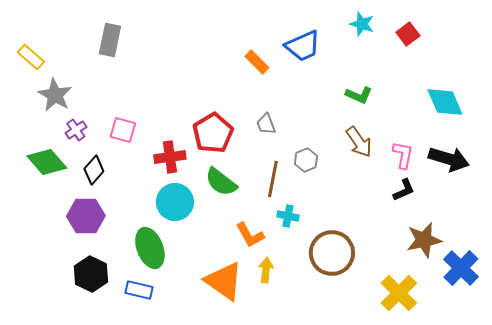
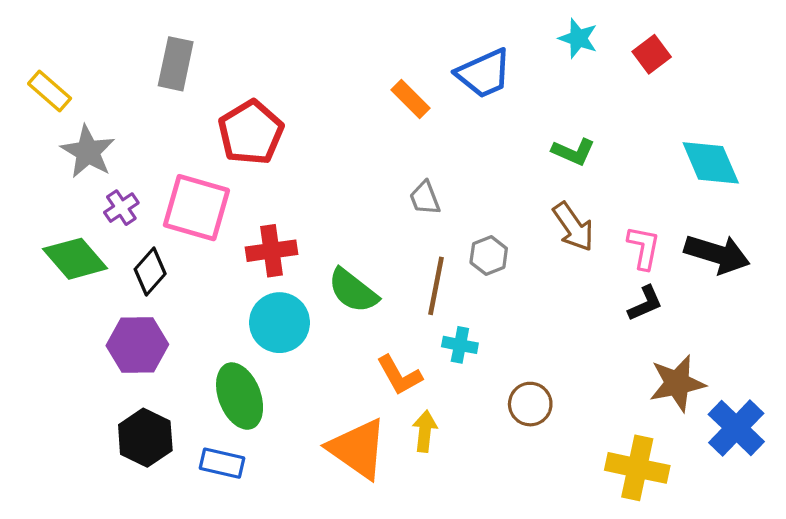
pink square: (123, 130) -> (196, 208), size x1.6
red pentagon: (213, 133) -> (251, 133), moved
brown circle: (332, 253) -> (530, 404), size x0.6
yellow cross: (399, 293) -> (637, 468), turned -33

